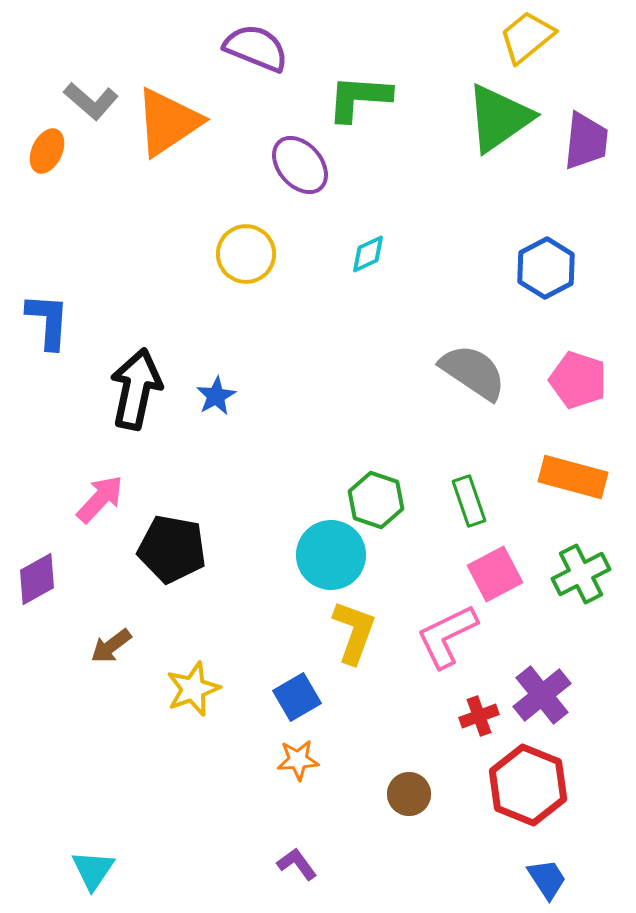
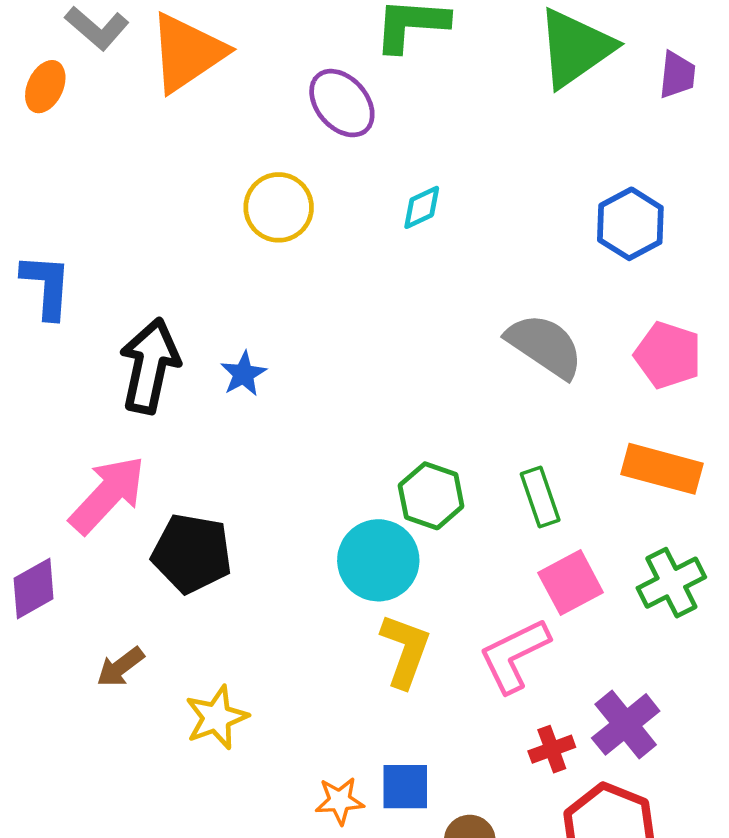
purple trapezoid: (586, 141) -> (677, 75), size x0.7
pink arrow: (100, 499) -> (107, 495), size x1.4
blue square: (297, 697) -> (405, 787), moved, turned 30

